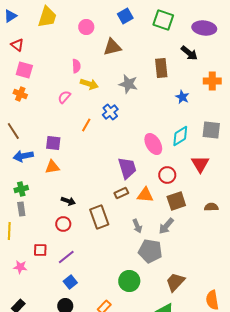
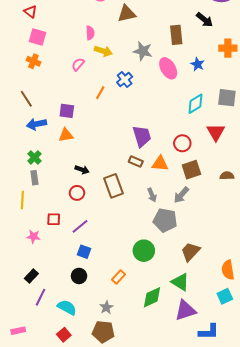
pink ellipse: (153, 144) -> (168, 68), moved
green cross: (21, 189) -> (34, 157), turned -32
brown rectangle: (121, 193) -> (136, 162), turned 48
blue square: (70, 282) -> (84, 252), turned -32

